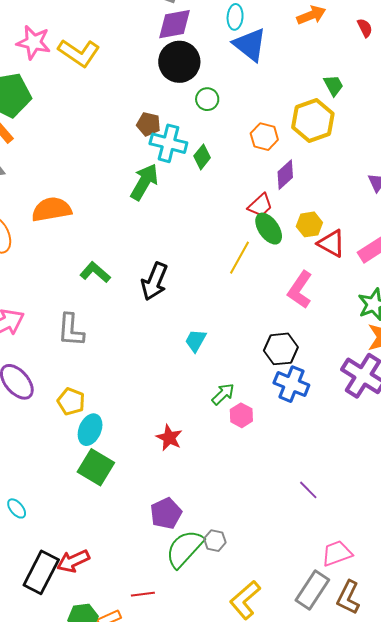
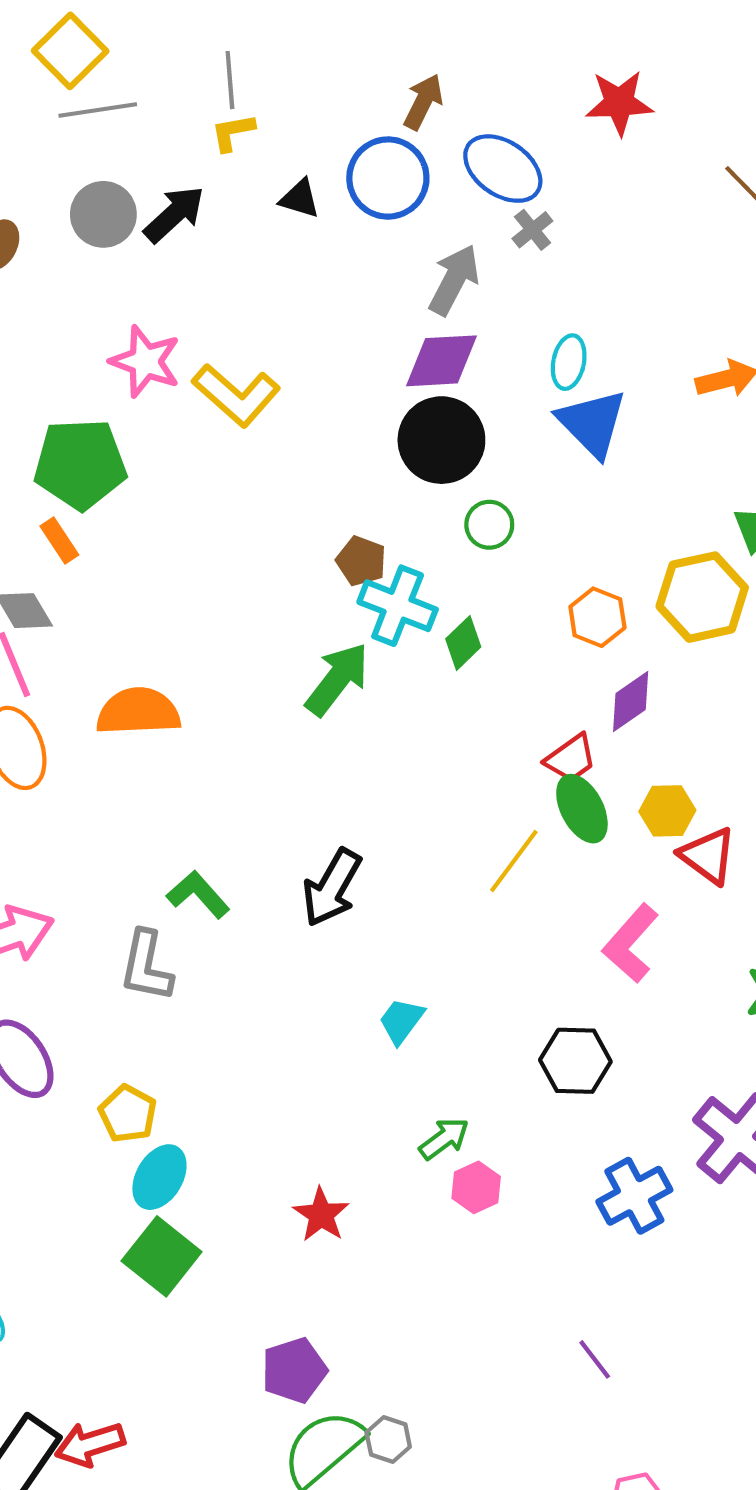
green L-shape: (95, 272) -> (198, 895), moved
blue cross: (291, 384) -> (634, 1196), moved, turned 32

